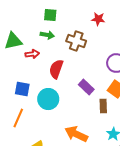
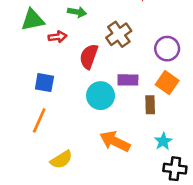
brown cross: (76, 41) -> (119, 34), moved, turned 36
purple rectangle: (86, 87) -> (128, 80), turned -42
cyan circle: (48, 99) -> (101, 96), moved

